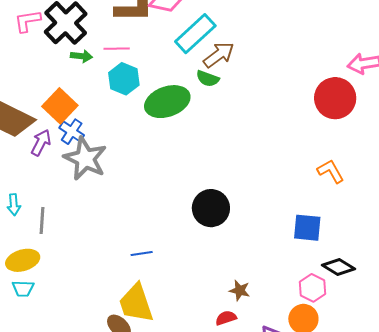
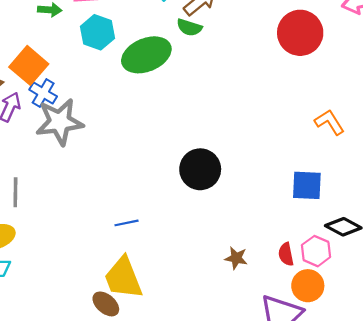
red circle: (335, 98) -> (300, 33), moved
gray star: (85, 158) -> (60, 122), turned -30
red semicircle: (226, 318) -> (286, 254), moved, turned -80

